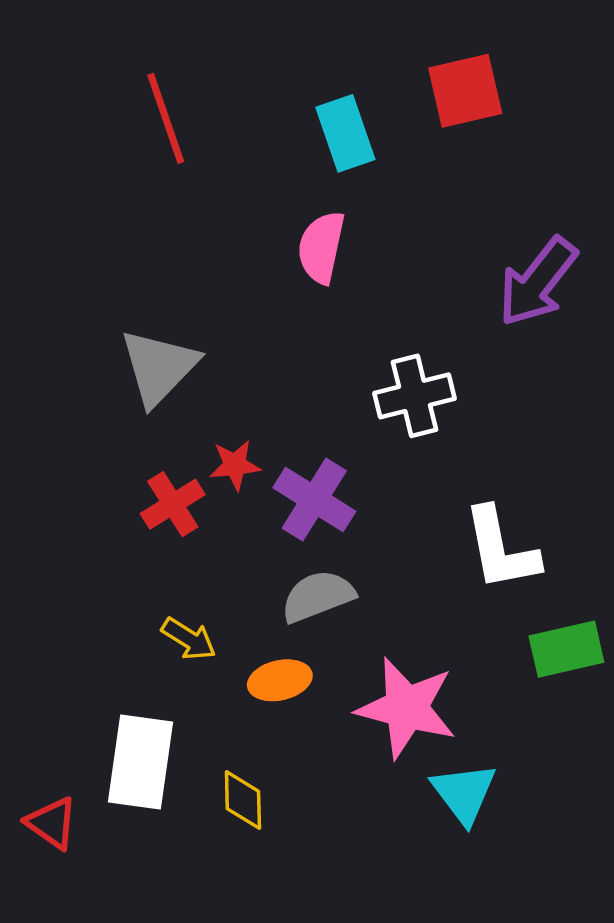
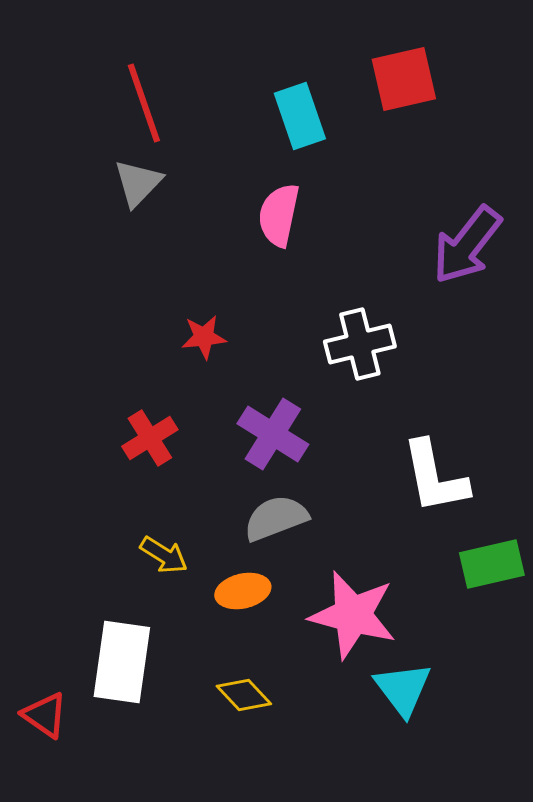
gray triangle: (159, 367) -> (138, 183), moved, size x0.7
red star: (235, 465) -> (204, 337), moved
yellow diamond: (243, 800) -> (244, 695), moved, turned -42

